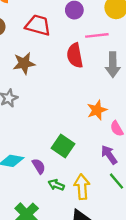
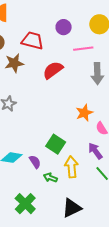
red semicircle: (75, 55) -> (53, 70), moved, turned 65
brown star: (24, 63) -> (14, 63), moved
yellow arrow: (82, 187) -> (72, 167), moved

